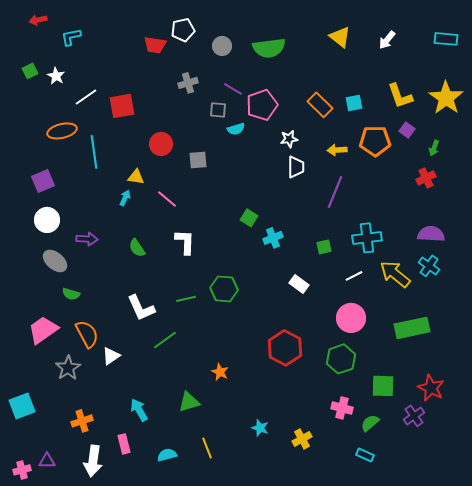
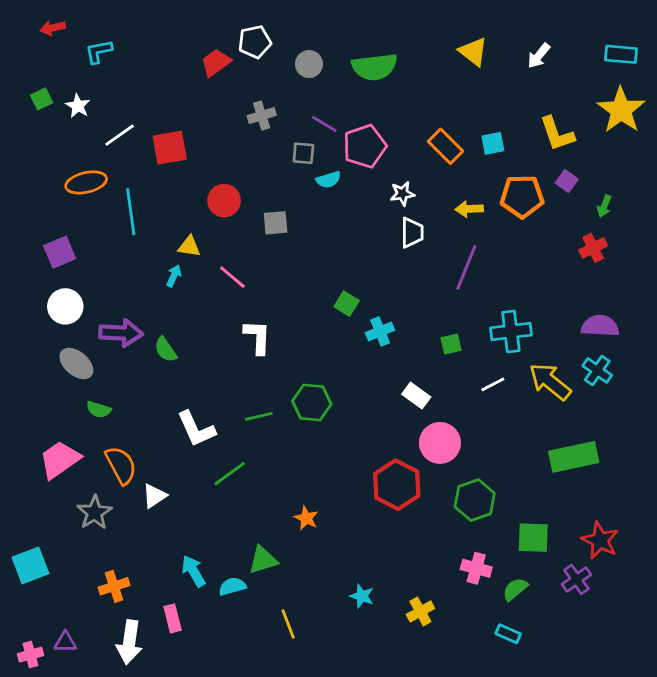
red trapezoid: (155, 45) -> (216, 63), turned 135
yellow star: (446, 98) -> (621, 110), moved
purple arrow: (87, 239) -> (121, 333), size x1.4
green semicircle: (137, 248) -> (166, 350), moved
pink circle: (351, 318) -> (440, 443), moved
cyan semicircle: (167, 455) -> (232, 586), moved

